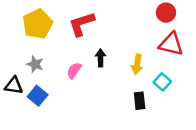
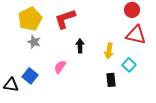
gray star: (35, 64) -> (34, 42), moved
pink semicircle: (74, 71) -> (60, 67), moved
black triangle: (14, 86) -> (11, 85), moved

